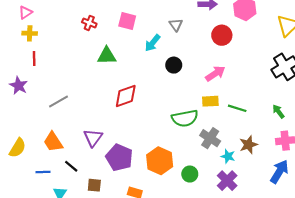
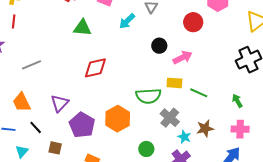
black circle: (174, 65) -> (159, 46), moved
orange hexagon: (160, 161) -> (118, 119), moved

